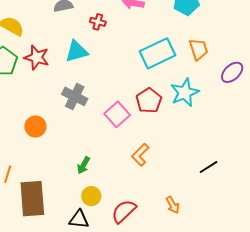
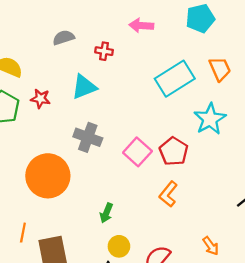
red star: (37, 57) -> (40, 99), size x0.7
red pentagon: (149, 101) -> (174, 151), moved
orange circle: (35, 127) -> (48, 176), size x1.8

